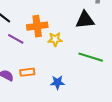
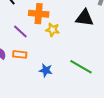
purple line: (16, 39) -> (20, 31), moved
green line: (91, 57) -> (81, 67), moved

